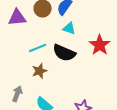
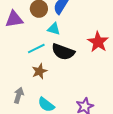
cyan triangle: (69, 28) -> (54, 29), moved

